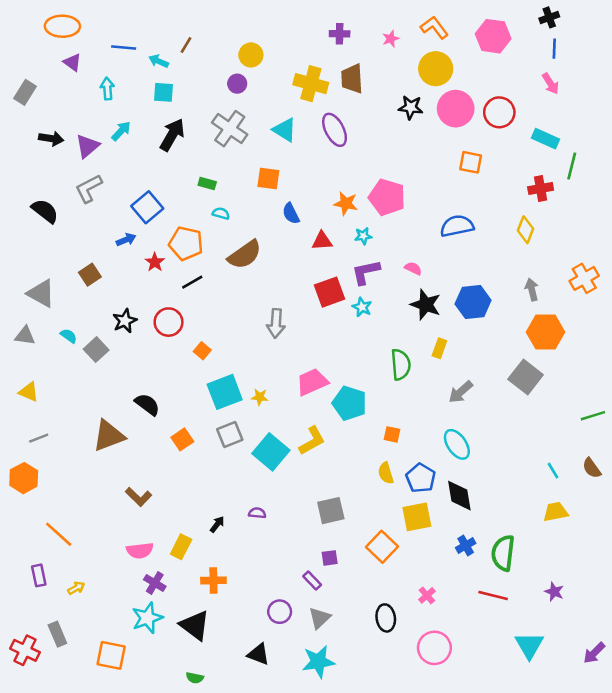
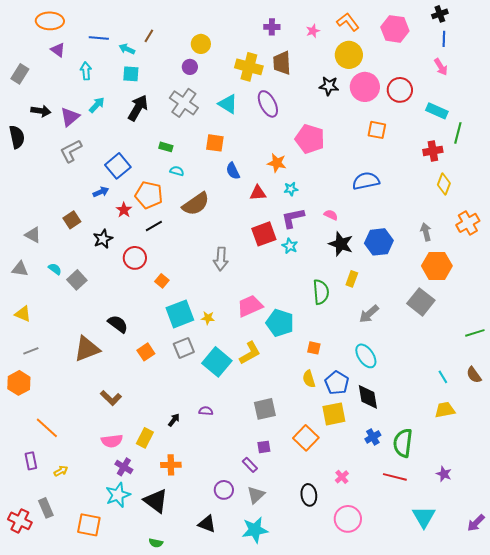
pink pentagon: (387, 197) -> (310, 139), moved
black semicircle: (45, 211) -> (17, 137), moved, turned 40
yellow diamond: (526, 230) -> (444, 184), moved
gray triangle: (41, 293) -> (33, 235), size x0.7
black star: (125, 321) -> (103, 239), moved

